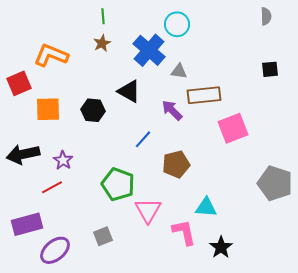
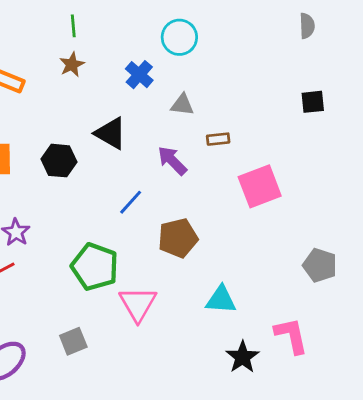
blue cross: (149, 50) -> (139, 75), size x0.6
brown rectangle: (204, 95) -> (218, 139), size x0.5
gray pentagon: (275, 183) -> (320, 265), size x0.7
pink L-shape: (184, 232) -> (291, 336), moved

